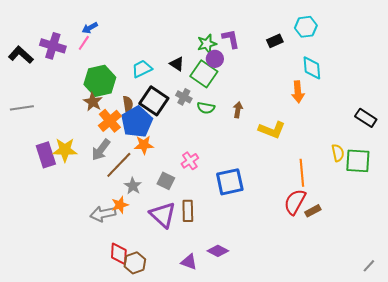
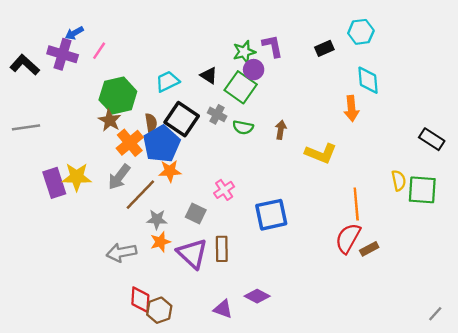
blue arrow: (90, 28) -> (74, 33), moved
gray star: (133, 186) -> (157, 219), turned -30
orange star: (120, 205) -> (160, 242), moved

